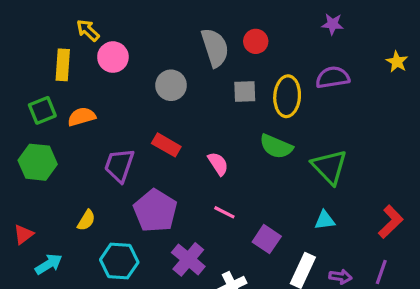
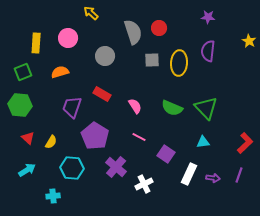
yellow arrow: (88, 30) -> (91, 13), moved
purple semicircle: (333, 77) -> (208, 51), turned -75
orange semicircle: (82, 117) -> (60, 72), moved
green semicircle: (276, 146) -> (172, 108), moved
red triangle: (24, 234) -> (28, 138), moved, turned -40

